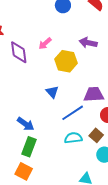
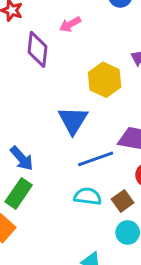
pink arrow: (45, 43) -> (70, 24), moved
blue triangle: (52, 92) -> (73, 120), size x1.5

